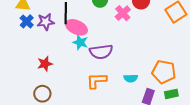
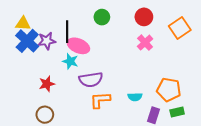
pink cross: (123, 13) -> (145, 43), moved
blue cross: (27, 21) -> (27, 41), size x1.6
cyan star: (80, 42) -> (70, 61), moved
purple semicircle: (101, 52) -> (91, 80), moved

